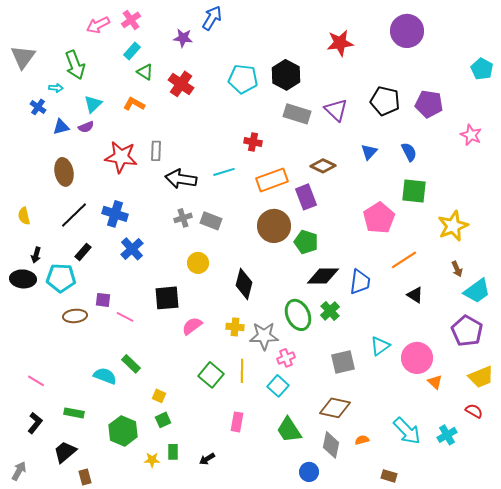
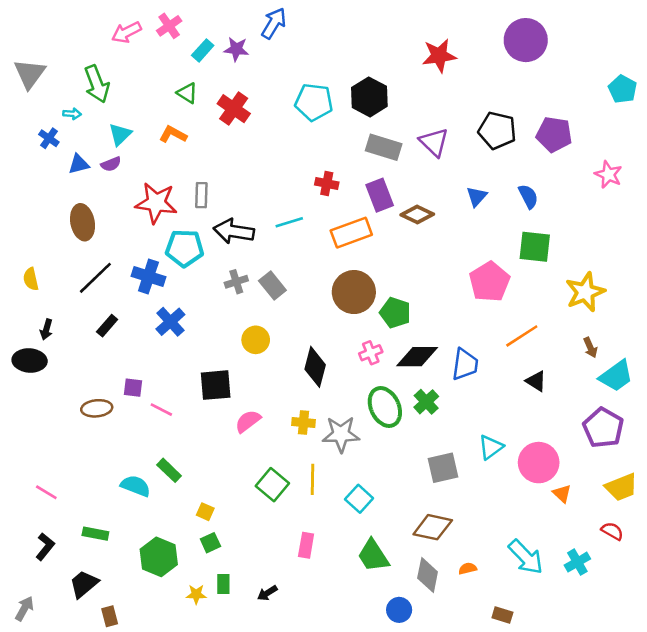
cyan rectangle: (132, 51) -> (203, 50), moved
purple rectangle: (306, 197) -> (380, 195), moved
gray rectangle: (211, 221) -> (272, 286), turned 30
cyan pentagon: (61, 278) -> (185, 248), moved
pink cross: (286, 358) -> (371, 353), moved

